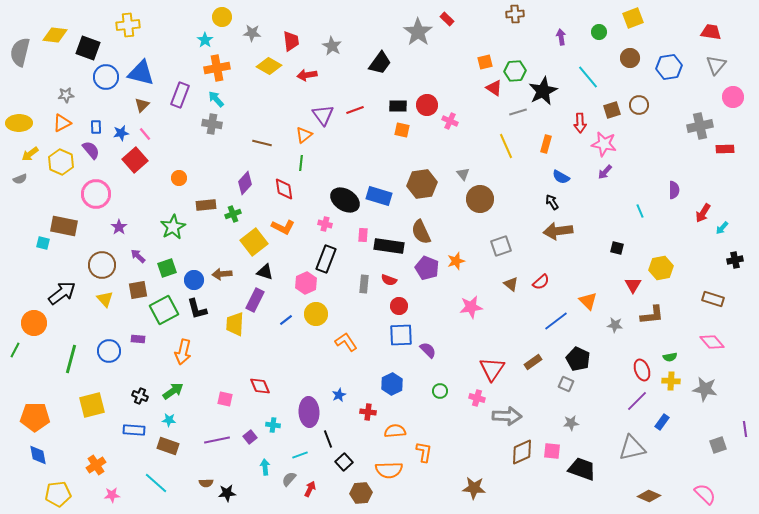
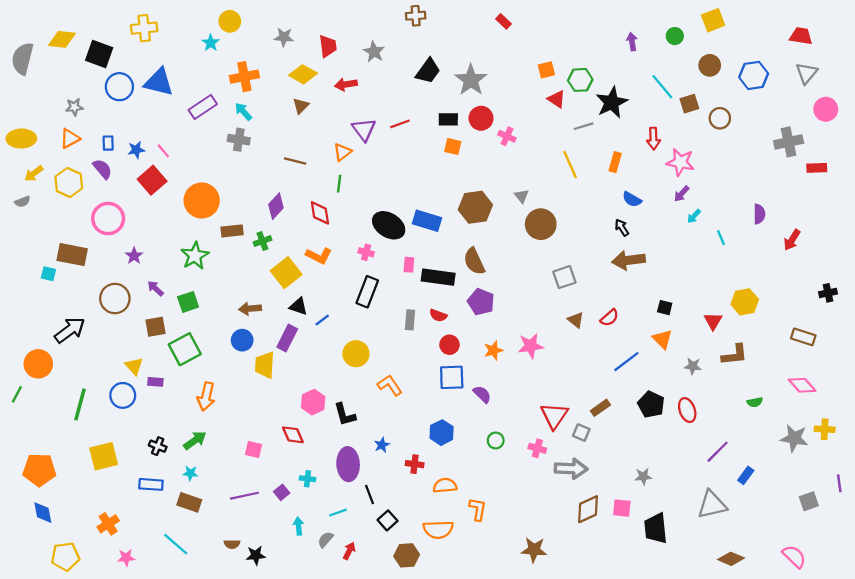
brown cross: (515, 14) -> (416, 16), moved
yellow circle: (222, 17) -> (230, 21), moved
gray star: (418, 32) -> (471, 80), moved
cyan star: (205, 40) -> (211, 43), moved
purple rectangle: (180, 95) -> (203, 107), turned 35
brown triangle: (142, 105) -> (301, 106), moved
brown square: (612, 110) -> (689, 104), moved
orange circle: (179, 178) -> (202, 200), size x2.0
cyan arrow: (722, 228) -> (694, 216), moved
black square: (617, 248) -> (665, 308), moved
orange star: (456, 261) -> (493, 350), moved
blue circle: (194, 280) -> (242, 340), moved
pink hexagon: (306, 283) -> (313, 402), moved
yellow triangle: (105, 299) -> (134, 366), moved
black L-shape: (197, 309) -> (345, 415), moved
blue line: (286, 320) -> (322, 320), moved
red ellipse: (642, 370) -> (687, 410), moved
yellow cross: (671, 381) -> (825, 429), moved
gray square: (566, 384) -> (581, 433), moved
black trapezoid: (582, 469) -> (656, 528), turned -116

